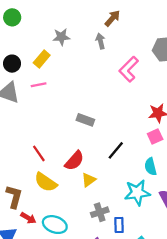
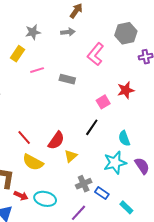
gray arrow: (100, 41) -> (68, 32), turned 104
pink line: (39, 85) -> (37, 70), moved
gray rectangle: (85, 120) -> (67, 79), moved
pink square: (155, 137) -> (103, 102), moved
blue rectangle: (119, 225) -> (102, 193), turned -48

